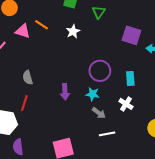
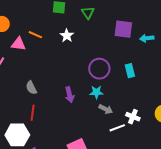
white cross: (126, 104) -> (133, 117), moved

